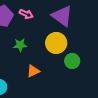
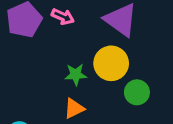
green star: (20, 45) -> (76, 75), moved

